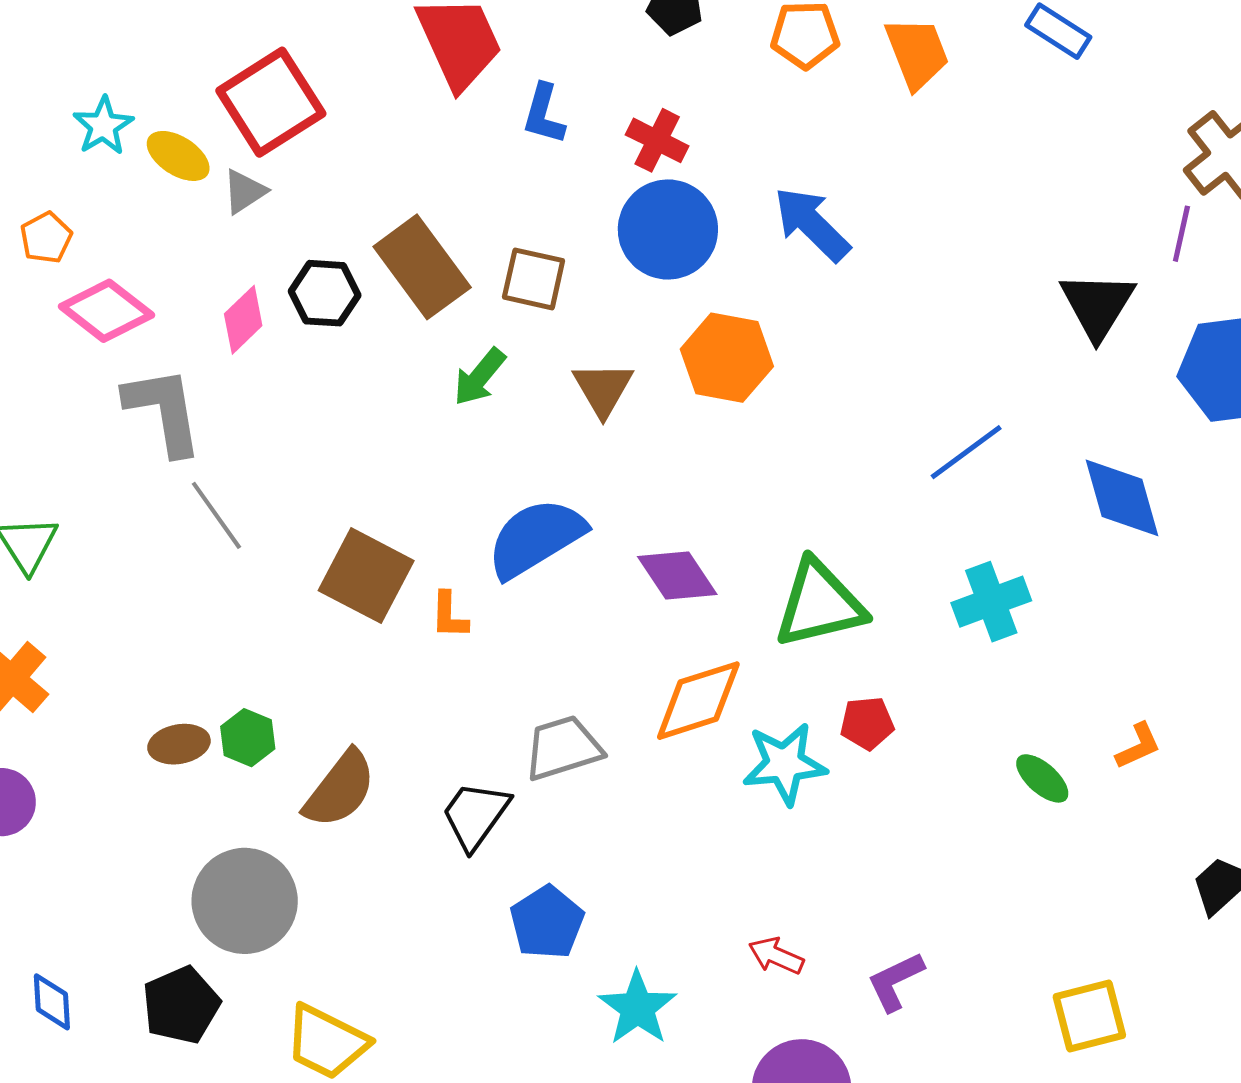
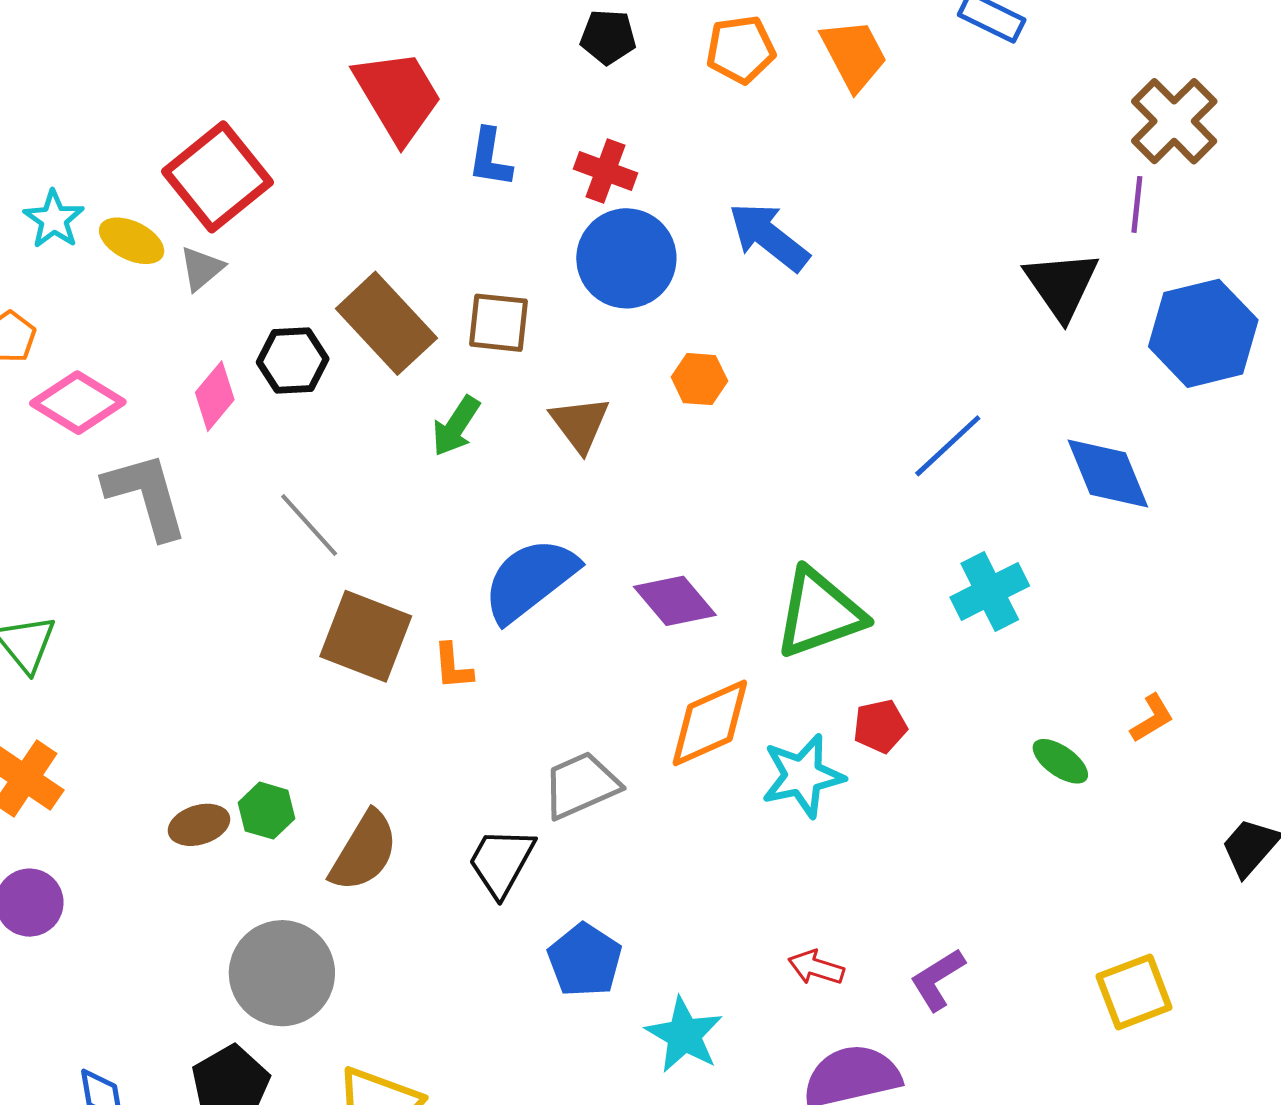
orange hexagon: (727, 358) -> (699, 379), size x0.6
gray line: (216, 515) -> (309, 525), moved

